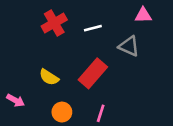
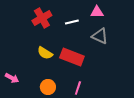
pink triangle: (143, 15) -> (97, 12), moved
red rectangle: (93, 73) -> (72, 57), turned 70
yellow semicircle: (49, 77) -> (45, 53), moved

